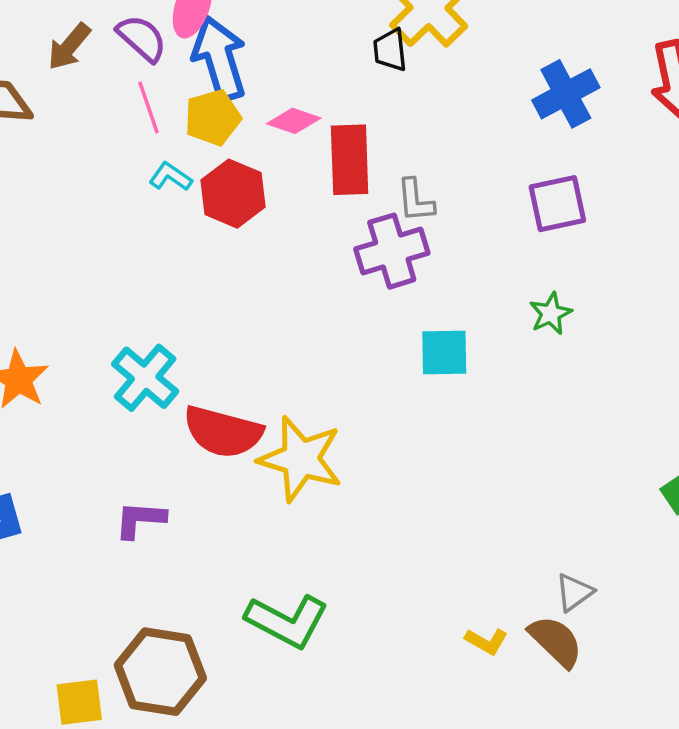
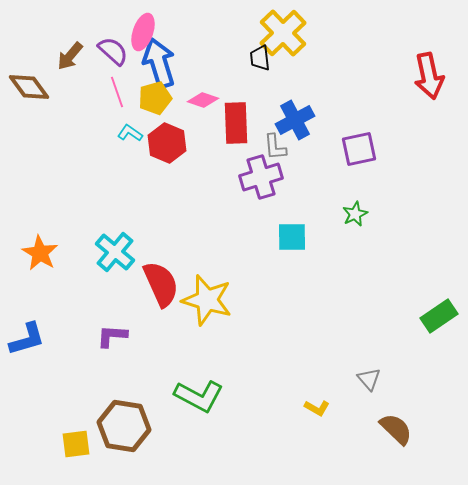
blue cross: (566, 94) -> (295, 120), moved
red semicircle: (223, 432) -> (161, 284), turned -129
gray triangle: (574, 592) -> (369, 379), turned -35
brown semicircle: (556, 641) -> (396, 429), moved

